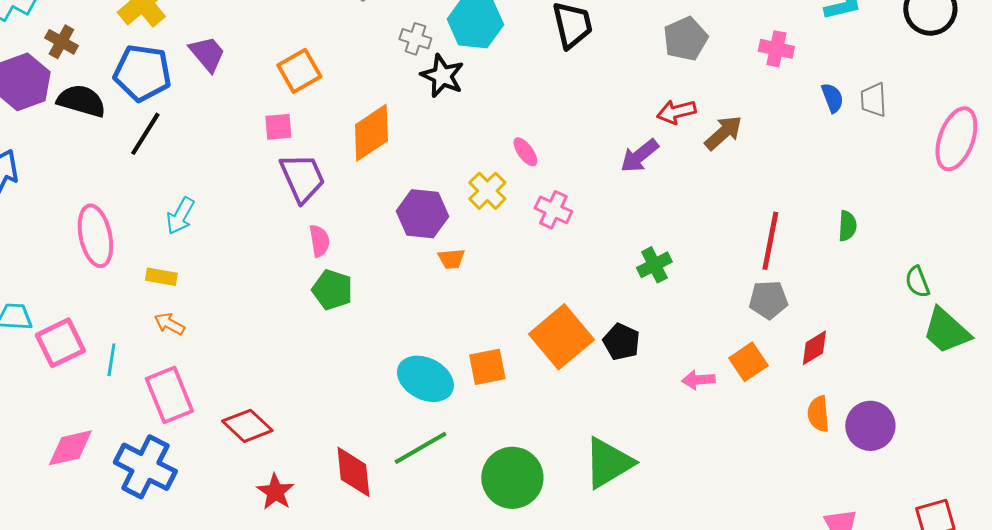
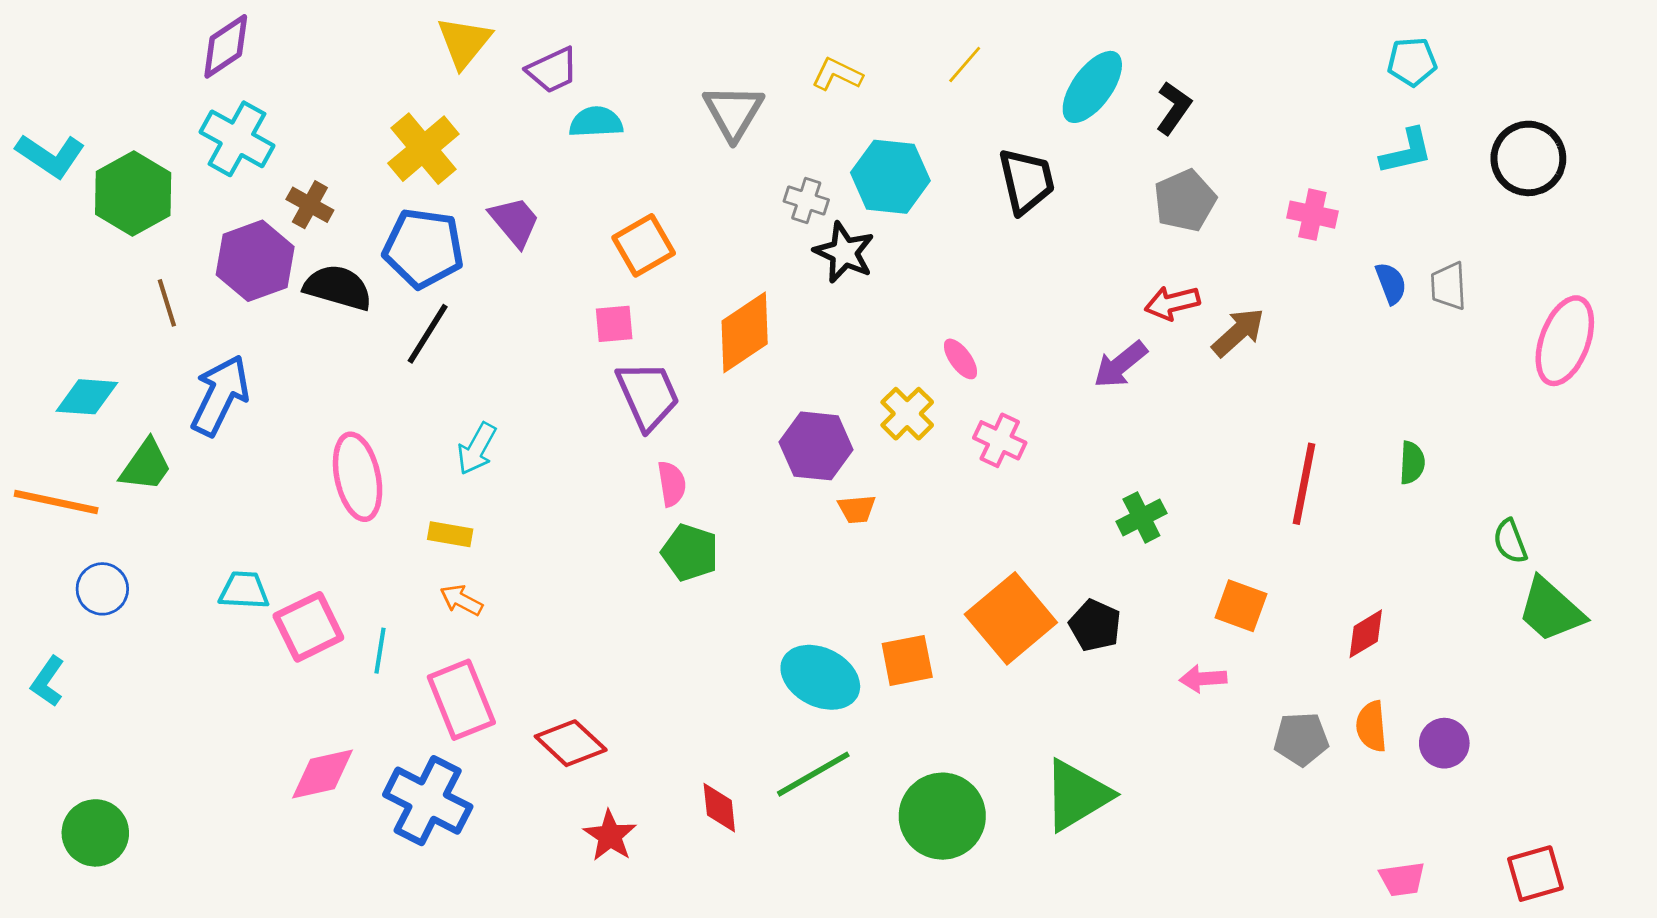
gray pentagon: (768, 300) -> (1301, 739), moved
orange square: (748, 362) -> (1241, 606), moved, turned -36
purple circle: (870, 426) -> (1444, 743), size x0.7
red diamond: (353, 472) -> (719, 808), size x0.7

